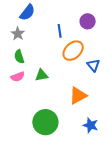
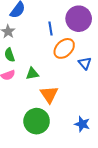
purple circle: (88, 21) -> (79, 19), size x1.6
orange triangle: (78, 96) -> (49, 94), moved, turned -36

